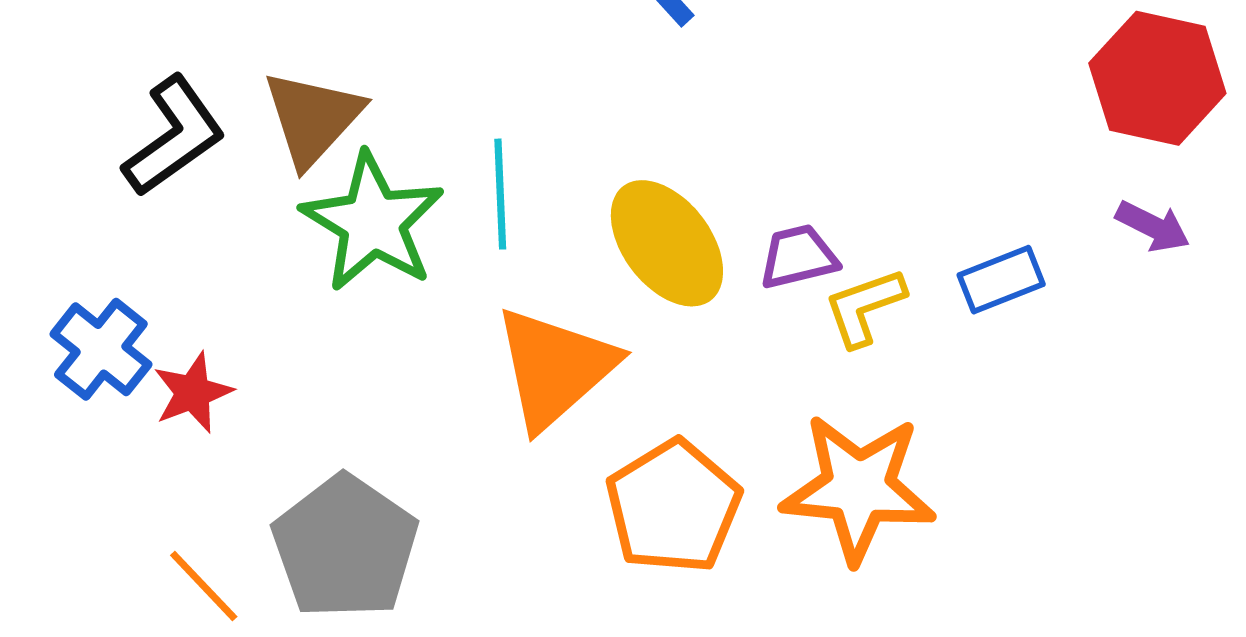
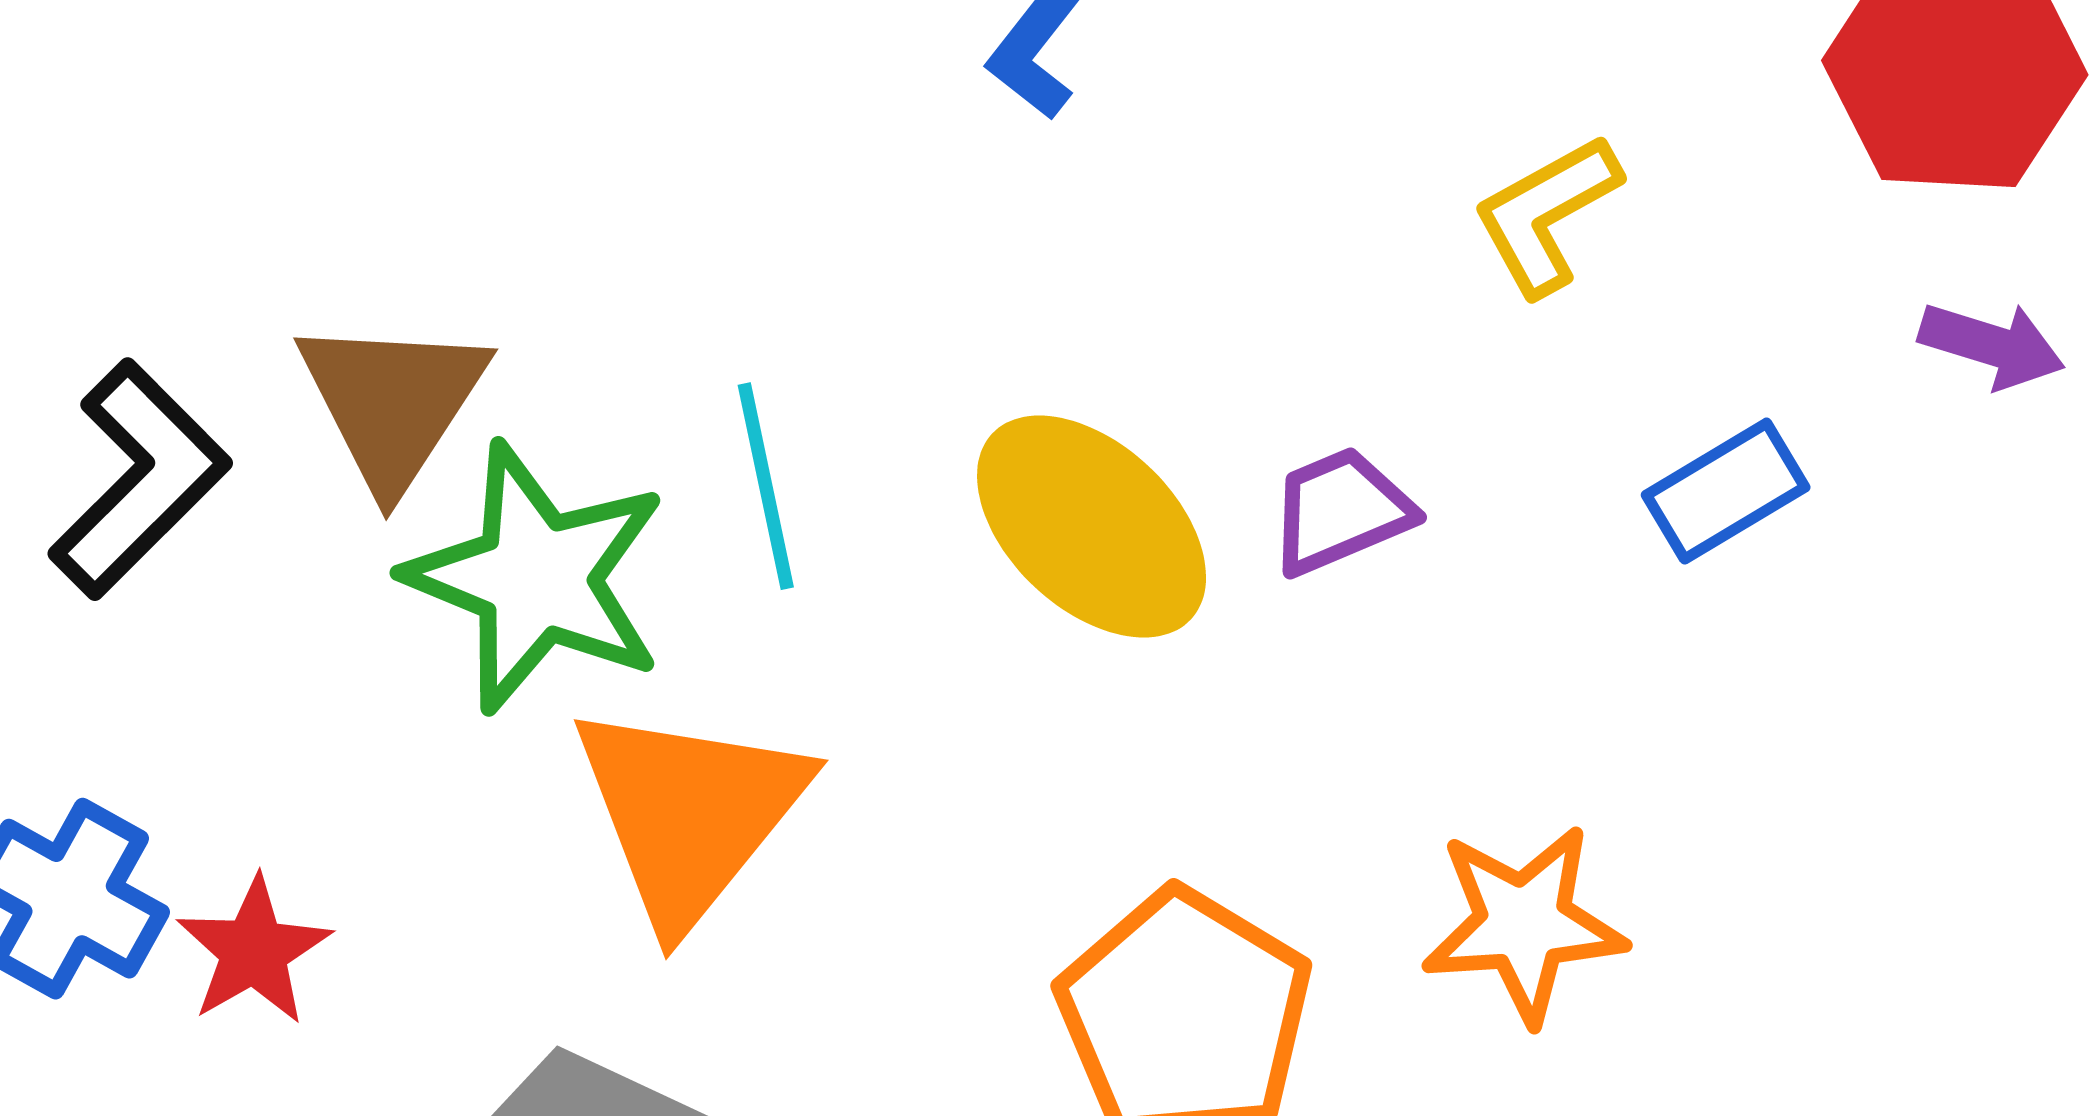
yellow L-shape: (865, 307) -> (1546, 214), moved
orange triangle: (555, 368) -> (689, 813), moved
orange star: (858, 488) -> (1524, 924), size x0.7

